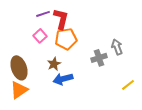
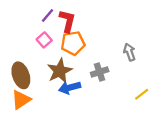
purple line: (43, 14) -> (47, 16), turned -32
gray cross: (99, 58) -> (100, 72), moved
brown star: (54, 64) -> (60, 71), size x1.6

